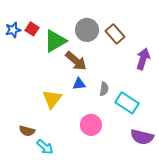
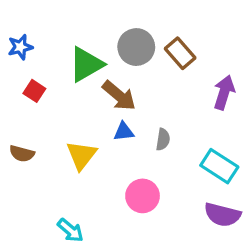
red square: (32, 29) -> (34, 91), moved
cyan rectangle: (127, 103) -> (219, 166), moved
brown semicircle: (27, 131) -> (22, 154), moved

